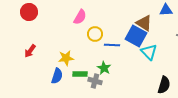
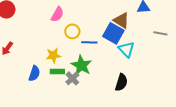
yellow star: (66, 58) -> (53, 55), moved
green star: (104, 68) -> (81, 65), size x1.5
gray cross: (95, 81) -> (72, 78), turned 32
black semicircle: (164, 85) -> (121, 82), moved

